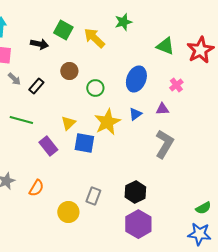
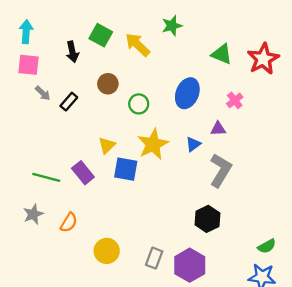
black arrow: (39, 44) -> (72, 52), turned 66
blue triangle: (135, 114) -> (193, 144), moved
green line: (21, 120) -> (46, 177), moved
black hexagon: (135, 192) -> (207, 219), moved
gray rectangle: (93, 196) -> (154, 258), moved

